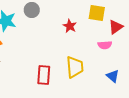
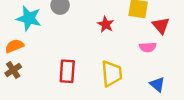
red triangle: (116, 27) -> (161, 26), turned -35
red rectangle: (44, 75) -> (67, 71), moved

